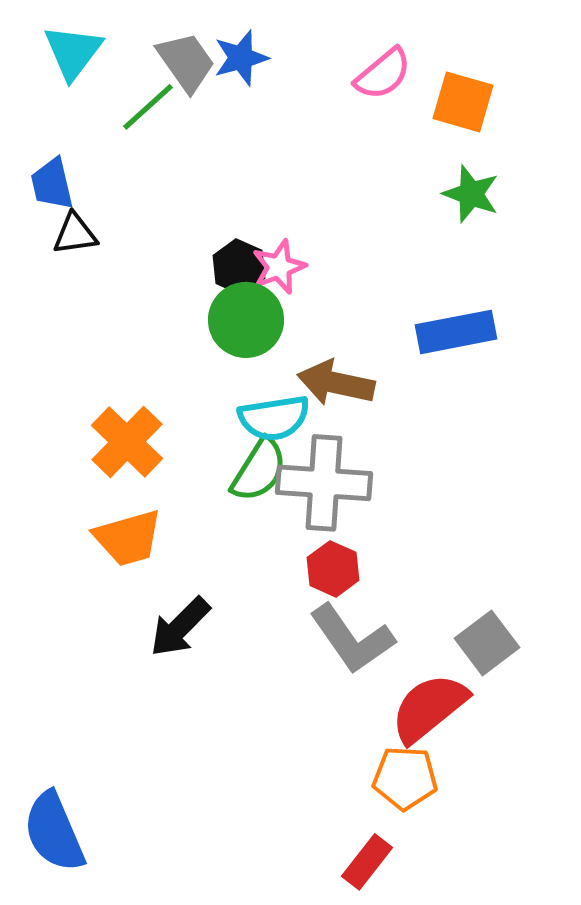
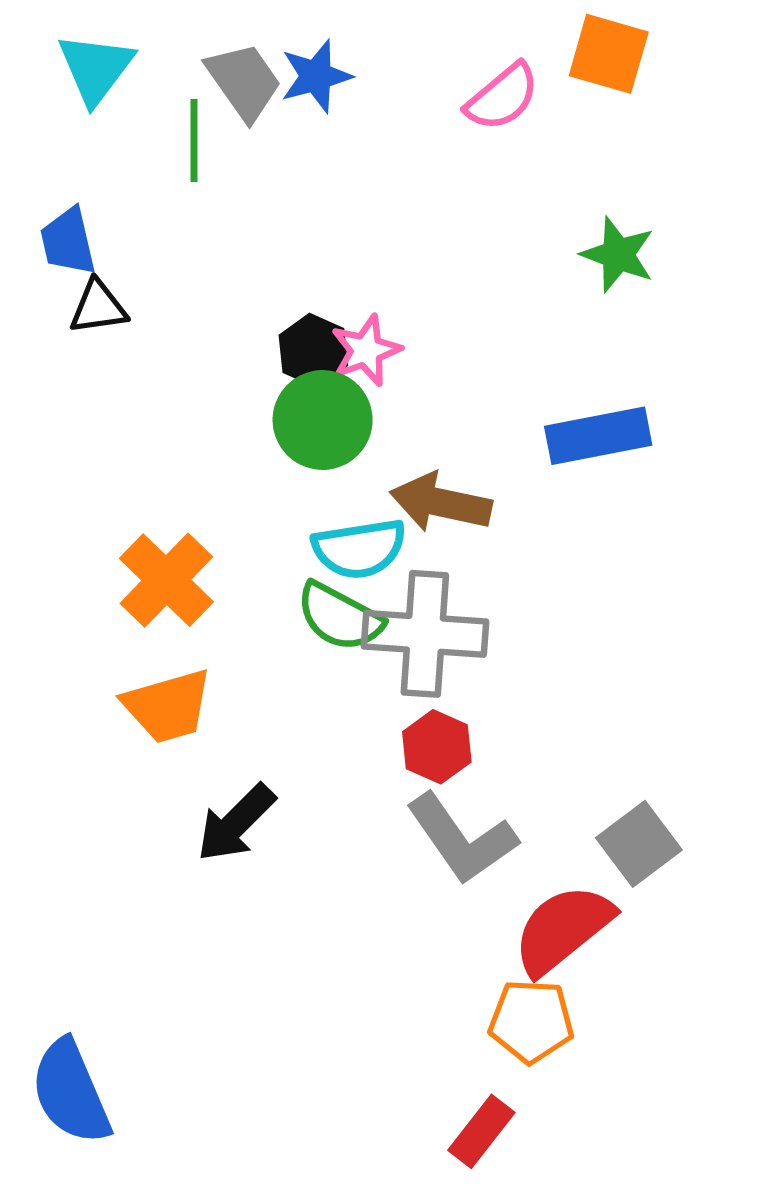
orange square: (463, 102) -> (609, 54), moved
green line: (148, 107) -> (194, 140), turned -48
green semicircle: (259, 470) -> (340, 617), turned 86

